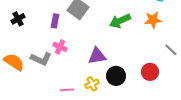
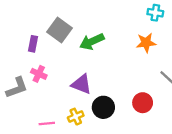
green arrow: (120, 21) -> (92, 42), moved
purple triangle: (97, 56) -> (81, 84), turned 30
gray L-shape: (41, 59) -> (17, 88), turned -45

